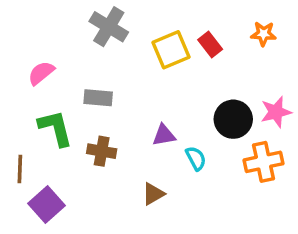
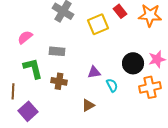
orange star: (263, 34) -> (150, 15), size x1.6
red rectangle: (210, 44) -> (120, 11), moved

